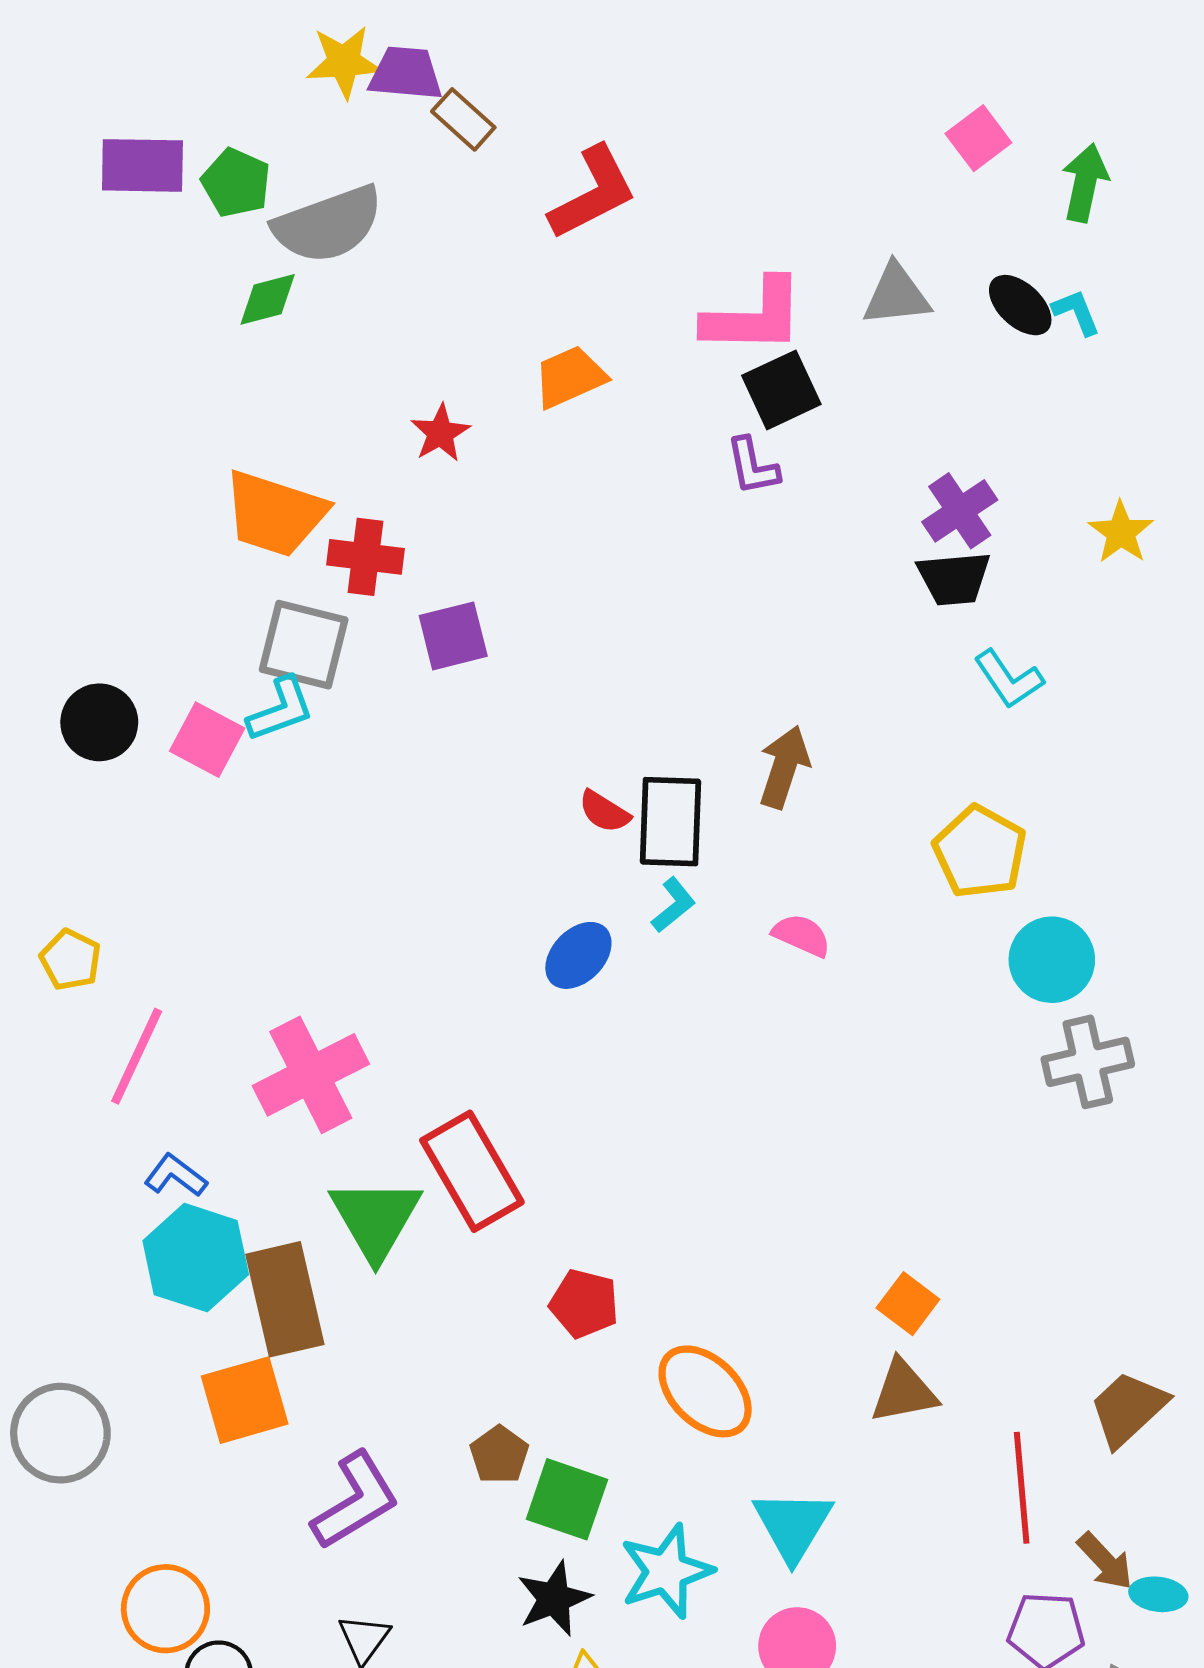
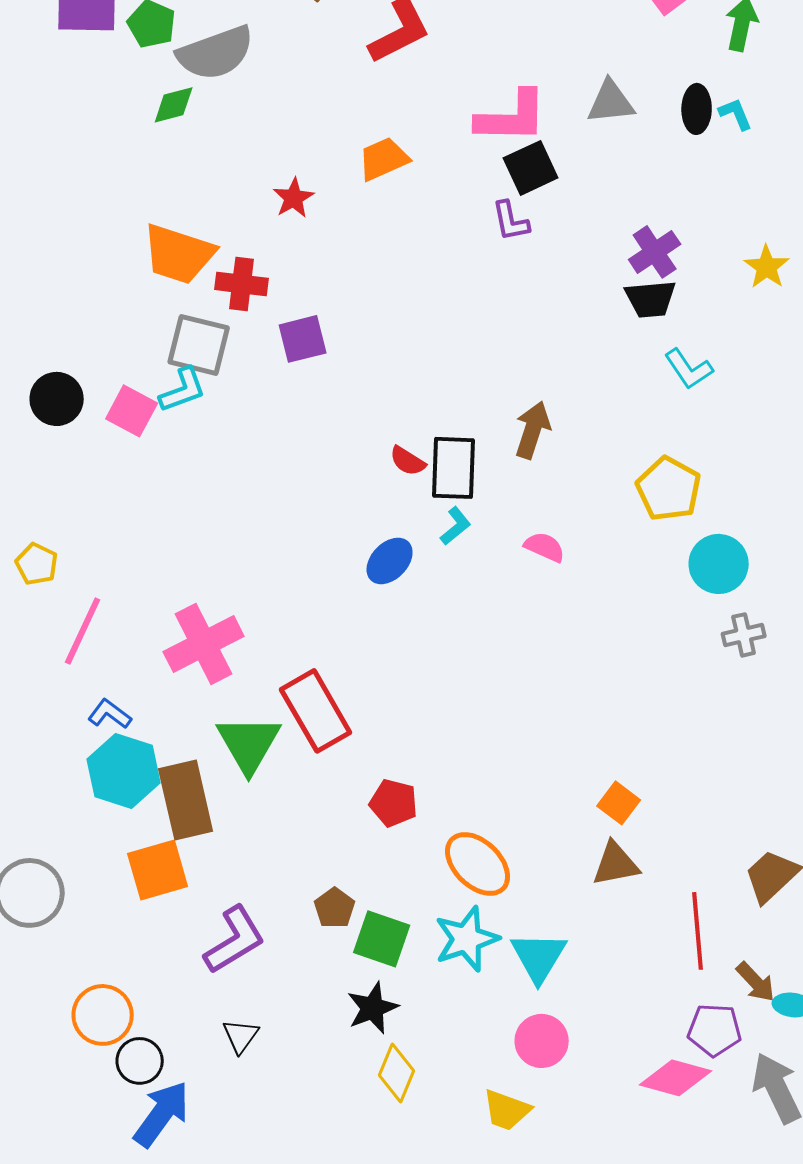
black ellipse: (1020, 305) -> (697, 109), turned 48
gray cross: (1088, 1062) -> (744, 635), size x0.7
cyan star: (666, 1571) -> (467, 939), moved

